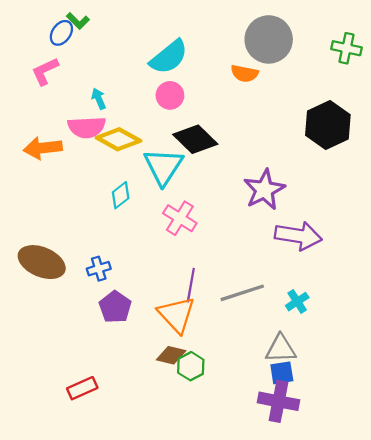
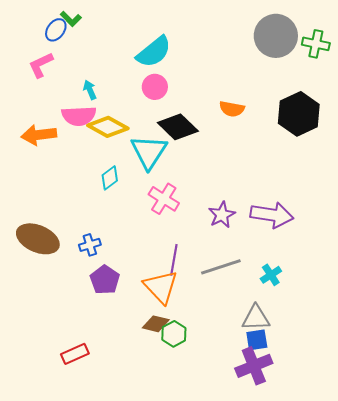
gray circle: (269, 39) -> (276, 36), moved
orange semicircle: (245, 73) -> (232, 109), moved
purple star: (264, 190) -> (222, 215), moved, size x0.7
purple cross: (279, 401) -> (254, 366), turned -33

